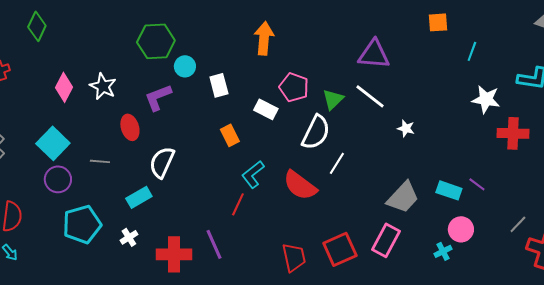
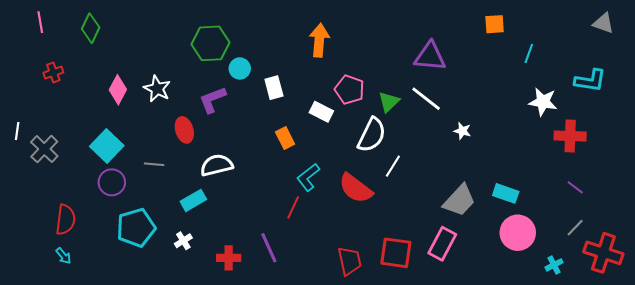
white semicircle: (162, 162) -> (217, 165), turned 52
purple line: (477, 184) -> (575, 187), moved
pink circle: (461, 229) -> (518, 233), size x1.4
red square: (340, 249) -> (396, 253), turned 32
cyan cross: (443, 251) -> (554, 265), moved
red cross: (174, 254) -> (229, 258), size x0.7

